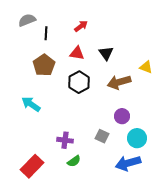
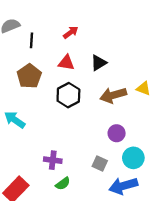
black triangle: (106, 53) -> (99, 63), turned 35
yellow triangle: (146, 67) -> (143, 88), moved
gray square: (102, 136) -> (100, 163), moved

